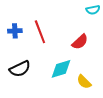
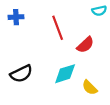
blue cross: (15, 31) -> (16, 17), moved
red line: (40, 32) -> (58, 28), moved

